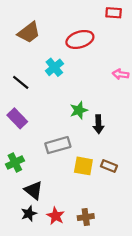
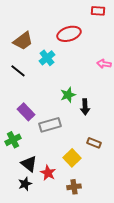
brown trapezoid: (29, 33) -> (23, 41), moved
purple rectangle: (17, 118) -> (26, 112), moved
yellow square: (83, 166) -> (72, 158), moved, turned 36
red star: (56, 216) -> (48, 173), moved

